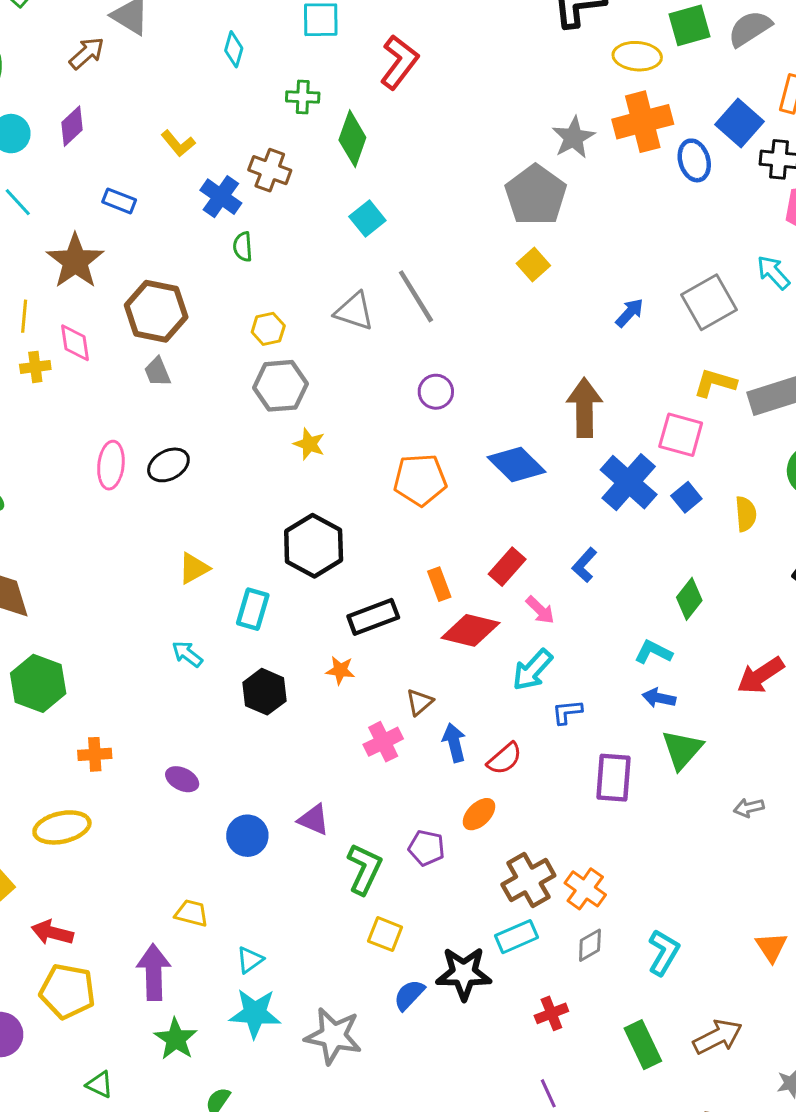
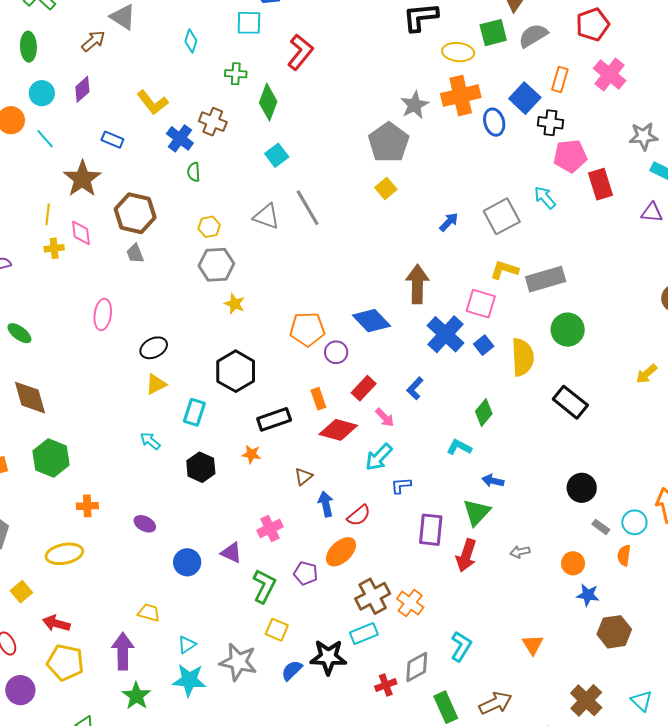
yellow L-shape: (178, 143) -> (152, 102), size x1.4
purple circle: (436, 392) -> (336, 352), moved
black ellipse: (168, 465) -> (154, 348), moved
yellow semicircle: (746, 514) -> (523, 357), size x1.6
red arrow: (761, 675) -> (466, 555), moved, turned -40
blue arrow: (659, 698) -> (493, 481), moved
pink cross: (383, 742) -> (270, 528), moved
orange ellipse: (479, 814) -> (341, 552), size x1.4
gray diamond: (590, 945) -> (417, 667), moved, size x1.4
gray star: (333, 1036) -> (238, 662), moved

